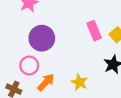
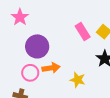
orange arrow: (46, 82) -> (51, 68), moved, turned 48

